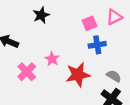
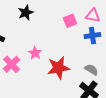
pink triangle: (114, 17) -> (93, 15), turned 35
blue cross: (97, 45) -> (92, 36), moved

